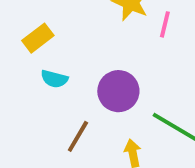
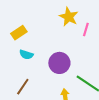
brown line: (78, 136) -> (23, 87), moved

